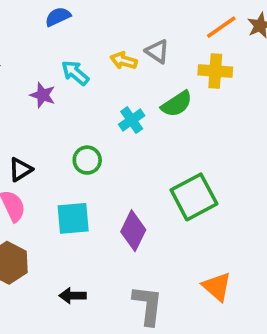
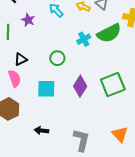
purple star: (43, 95) -> (28, 20), moved
green semicircle: (177, 104) -> (109, 33), size x1.4
purple diamond: (133, 231) -> (80, 86), moved

